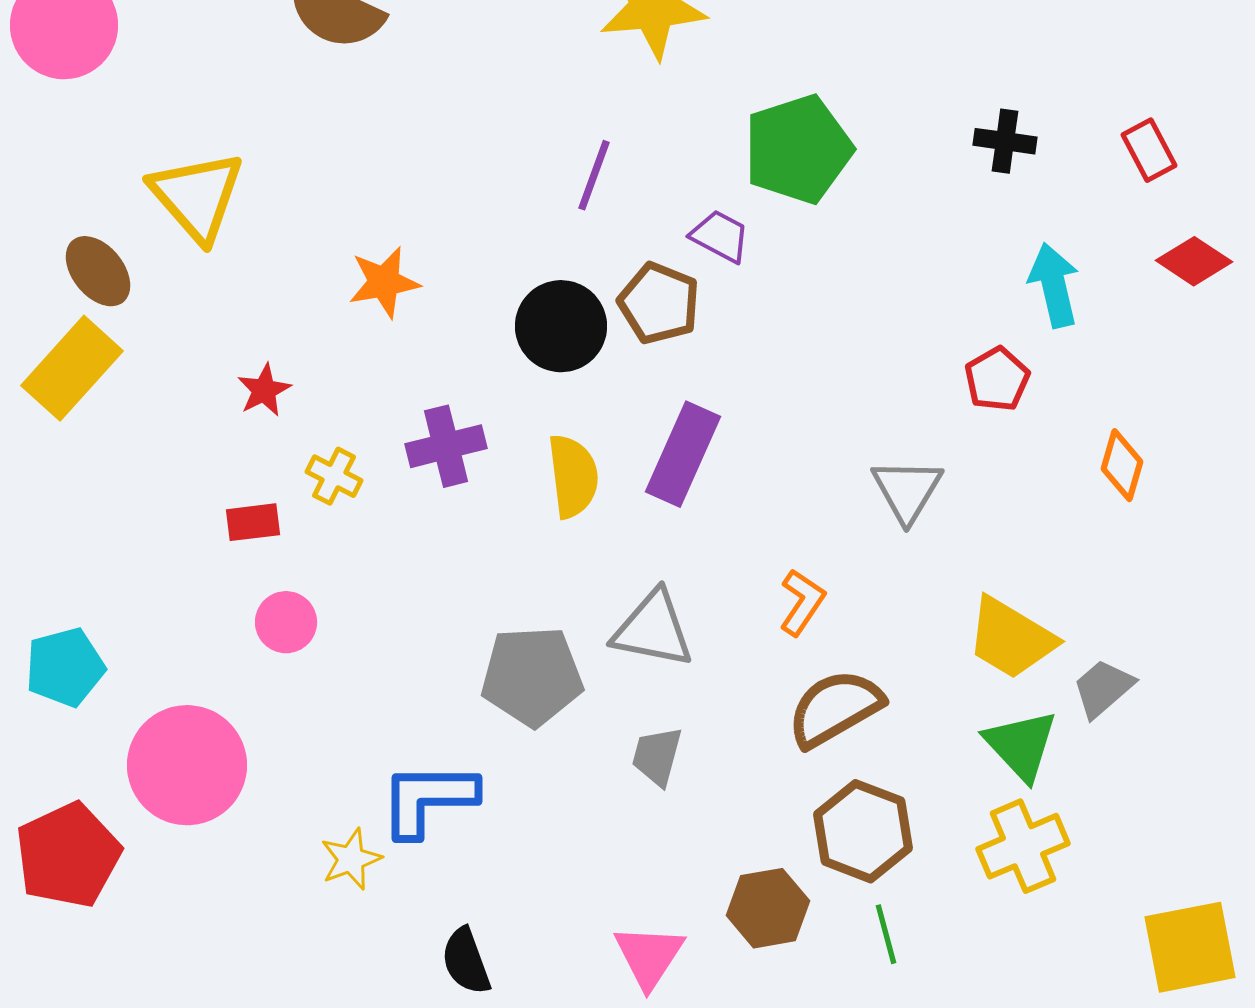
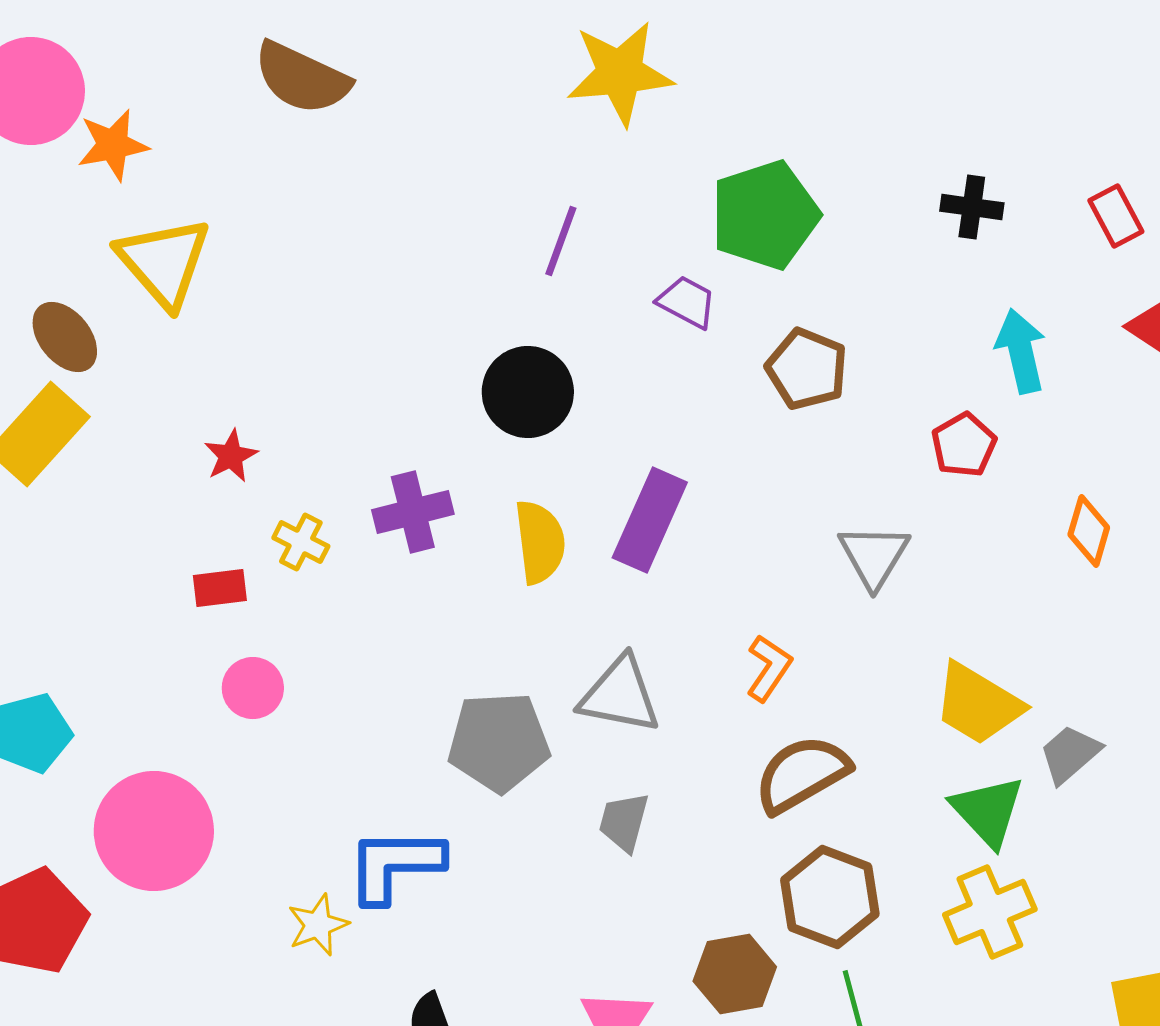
orange star: (384, 282) -> (113, 145), moved
brown pentagon: (659, 303) -> (807, 369), moved

